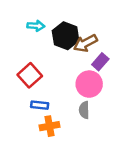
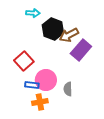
cyan arrow: (36, 26) -> (33, 13), moved
purple rectangle: (100, 62) -> (81, 50), size x1.5
pink circle: (89, 84) -> (46, 80), moved

